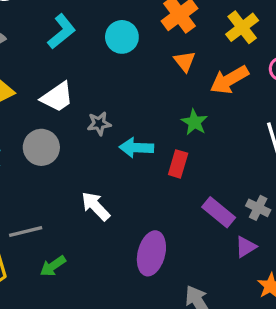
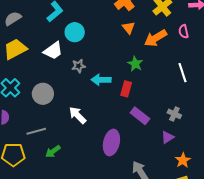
cyan circle: (122, 37) -> (75, 32), moved
gray circle: (41, 147) -> (43, 94), moved
purple rectangle: (219, 212) -> (140, 116), moved

